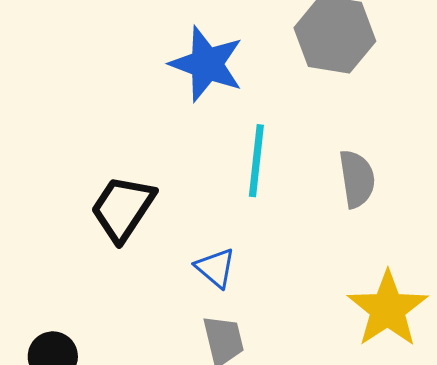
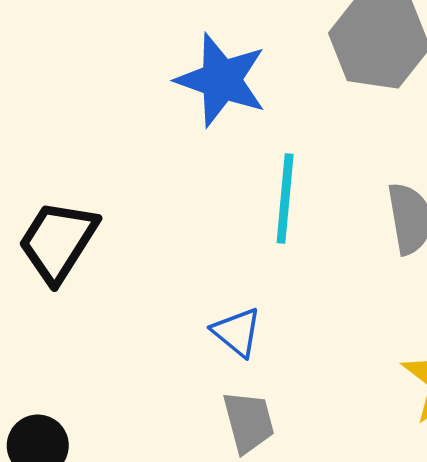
black trapezoid: (123, 208) -> (58, 241), moved

